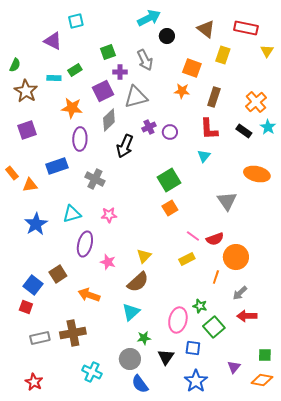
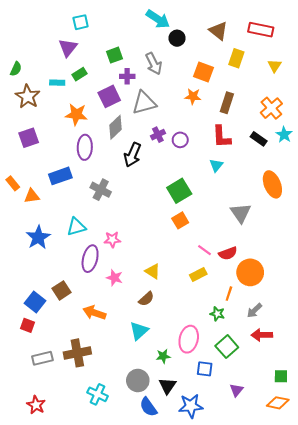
cyan arrow: (149, 18) -> (158, 19), turned 60
purple triangle: (53, 41) -> (68, 48), moved, turned 42
yellow triangle: (267, 51) -> (275, 66), moved
orange ellipse: (257, 174) -> (272, 184), turned 55
pink star: (109, 215) -> (112, 240), moved
yellow triangle: (144, 256) -> (153, 271), turned -42
brown semicircle: (138, 282) -> (146, 299), size x0.7
green star: (200, 306) -> (217, 314), moved
green star: (144, 338) -> (163, 356), moved
black triangle: (166, 357) -> (167, 386), moved
purple triangle: (234, 367) -> (236, 390), moved
blue star: (196, 381) -> (191, 406), moved, turned 30

